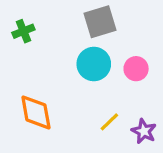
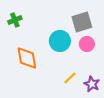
gray square: (100, 22) -> (82, 22), moved
orange diamond: (36, 112) -> (27, 58), moved

